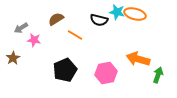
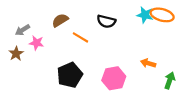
cyan star: (117, 12) -> (145, 15), moved
orange ellipse: (135, 14) -> (162, 15), moved
brown star: (13, 58) -> (16, 54), moved
orange arrow: (138, 59) -> (148, 63), size x0.6

